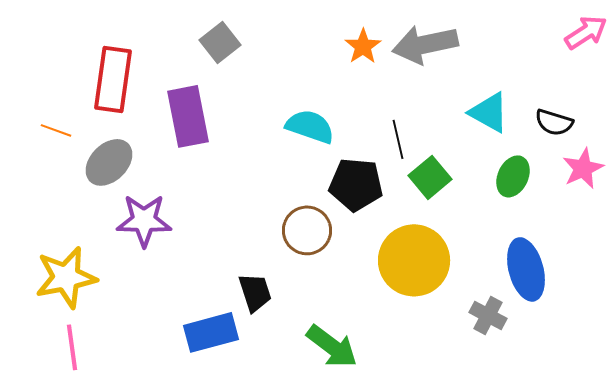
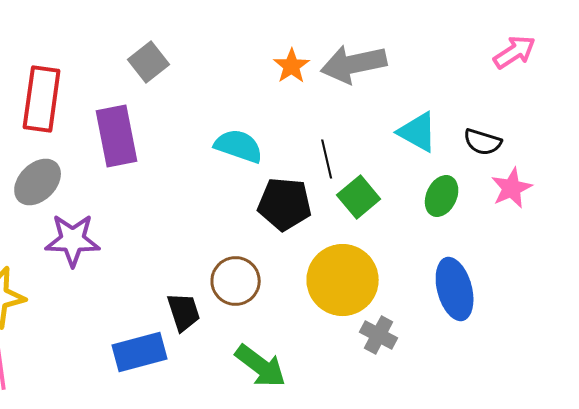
brown circle: (307, 230) -> (236, 281), moved
gray cross: (488, 315) -> (379, 335), moved

